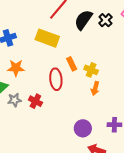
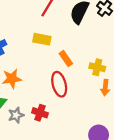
yellow rectangle: (47, 38) -> (42, 39), size x0.7
orange rectangle: (72, 64) -> (66, 59), moved

